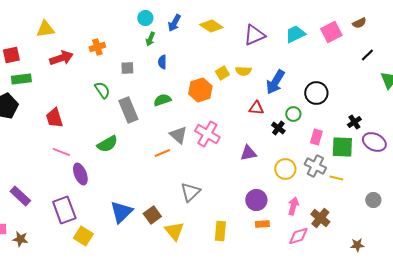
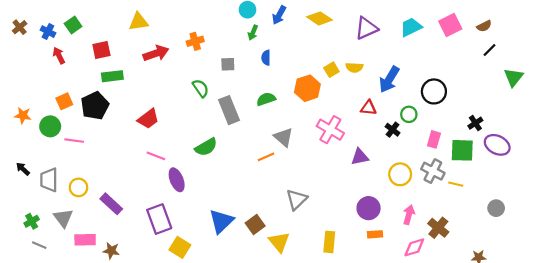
brown semicircle: (359, 23) -> (484, 26), moved
red trapezoid: (54, 118) -> (148, 119), turned -110
pink cross: (207, 134) -> (330, 130), moved

